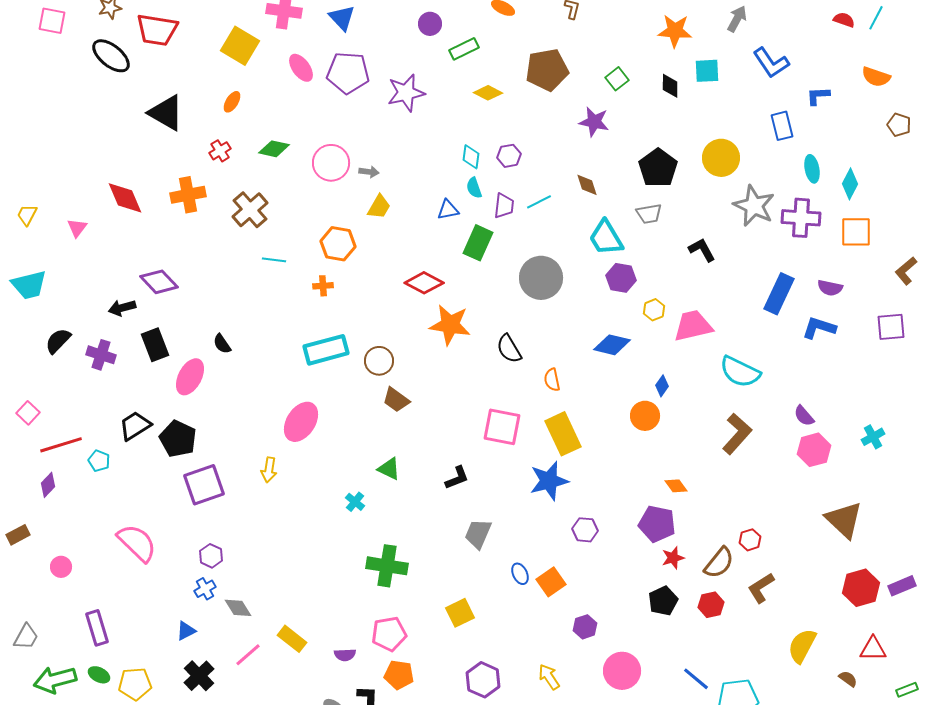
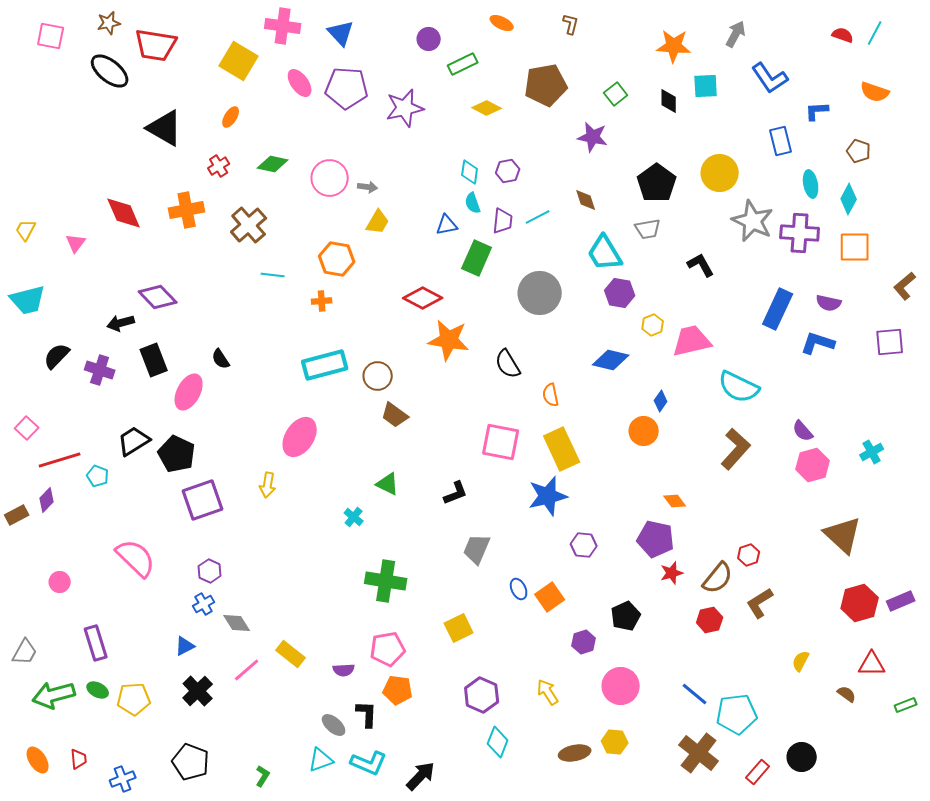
brown pentagon: (899, 125) -> (859, 151), moved
brown rectangle: (18, 535) -> (17, 515), moved
black pentagon: (663, 601) -> (626, 616), moved
yellow semicircle: (802, 646) -> (801, 661), size x0.6

